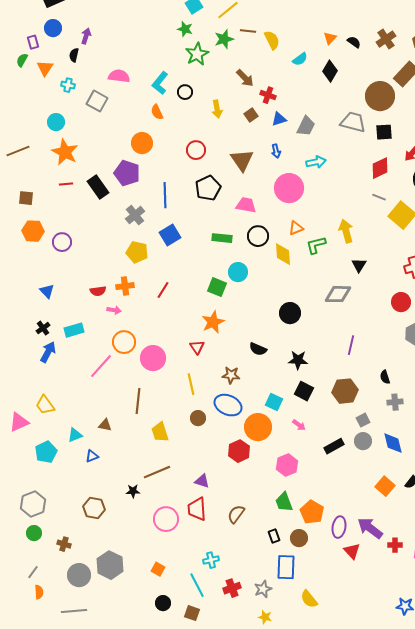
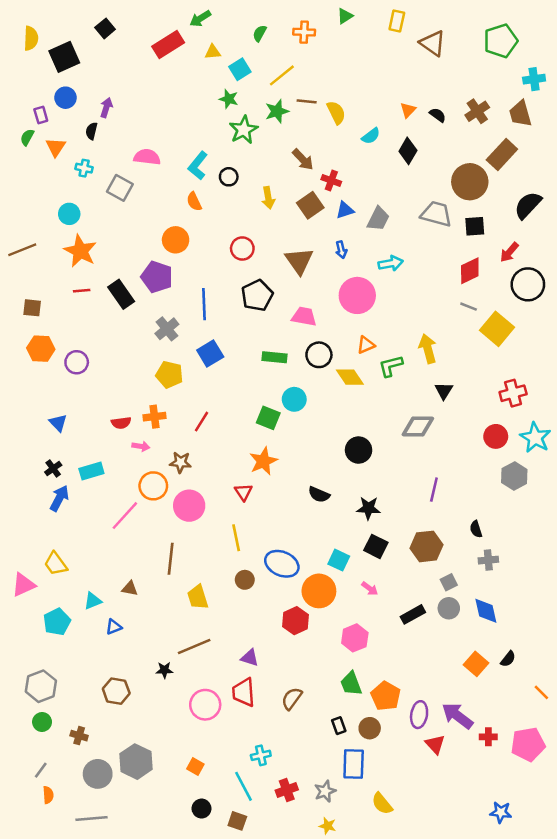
brown square: (251, 115) -> (310, 205), size x1.5
yellow diamond: (283, 254) -> (350, 377), turned -30
brown star: (231, 375) -> (180, 462), moved

